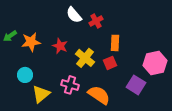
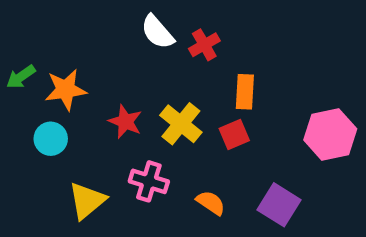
red star: (60, 46) -> (125, 122), moved
cyan circle: (25, 75) -> (51, 139), moved
purple square: (136, 85) -> (279, 205), moved
orange semicircle: (99, 95) -> (211, 203), size x0.6

